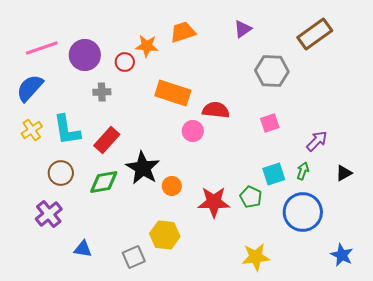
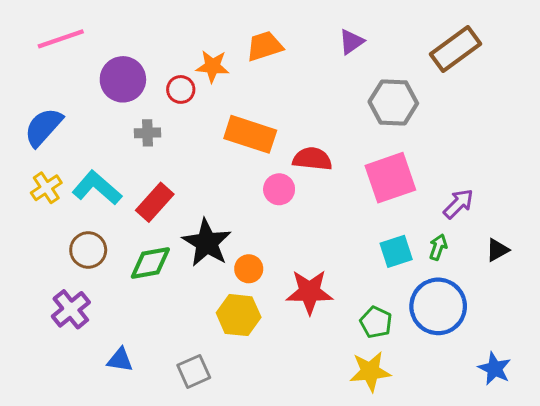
pink line: (42, 48) -> (61, 39), moved
pink square: (270, 123) -> (390, 178), size x1.8
cyan L-shape: (67, 130) -> (97, 188), turned 140
green pentagon: (251, 197) -> (376, 322), moved
yellow hexagon: (165, 235) -> (239, 315), moved

